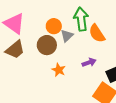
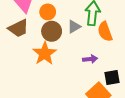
orange circle: (54, 26) -> (48, 12), moved
orange star: (59, 70) -> (45, 53), moved, size x1.6

